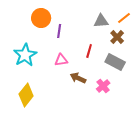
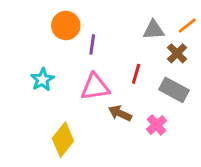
cyan star: (25, 55) -> (42, 80), size x0.7
pink triangle: (61, 60) -> (95, 87), size x1.5
yellow diamond: (26, 95) -> (63, 140), moved

